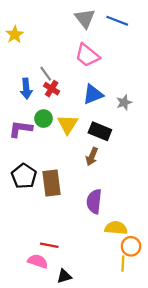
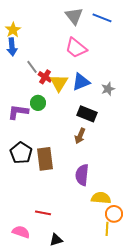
gray line: (46, 74) -> (32, 67), moved
blue arrow: (26, 89) -> (12, 47), moved
yellow triangle: (68, 124) -> (59, 83), moved
pink semicircle: (38, 261) -> (21, 232), moved

